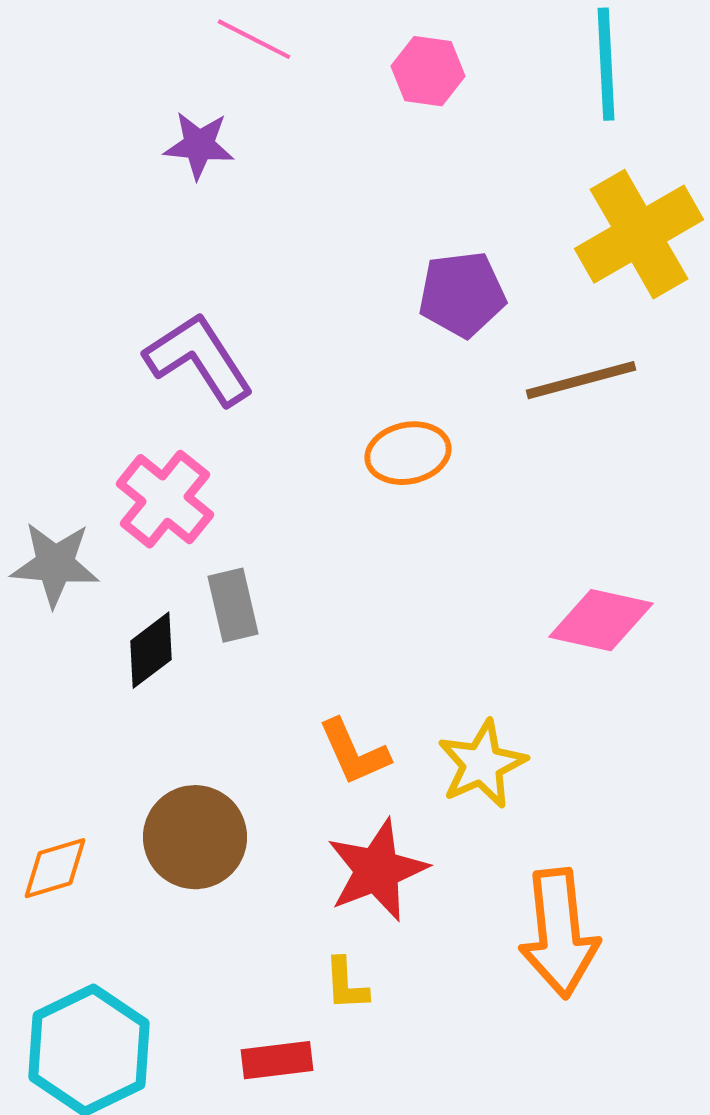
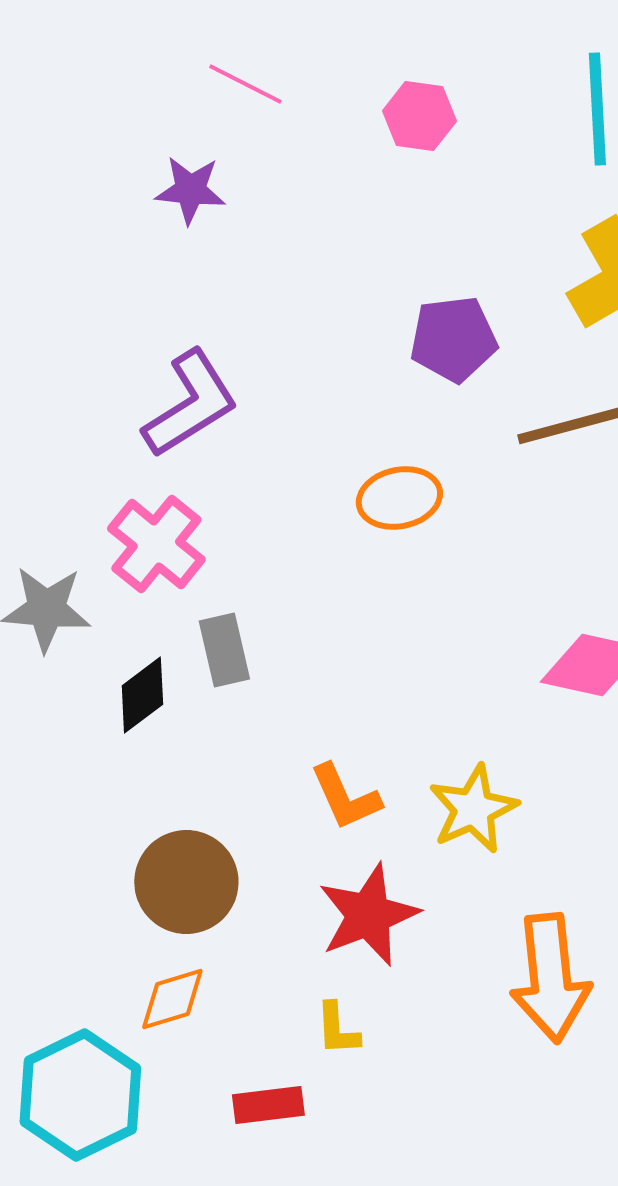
purple L-shape: (199, 359) -> (190, 404), turned 91
orange diamond: (55, 868) -> (172, 999), moved

